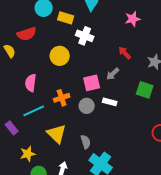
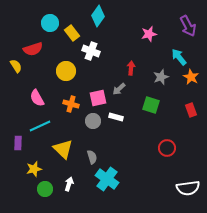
yellow rectangle: (66, 18) -> (72, 33), turned 35
pink star: (133, 19) -> (149, 34), moved
red arrow: (125, 53) -> (131, 68), turned 48
pink semicircle: (31, 83) -> (37, 98), turned -36
orange cross: (62, 98) -> (71, 104), moved, turned 35
purple rectangle: (12, 128) -> (18, 143), turned 40

